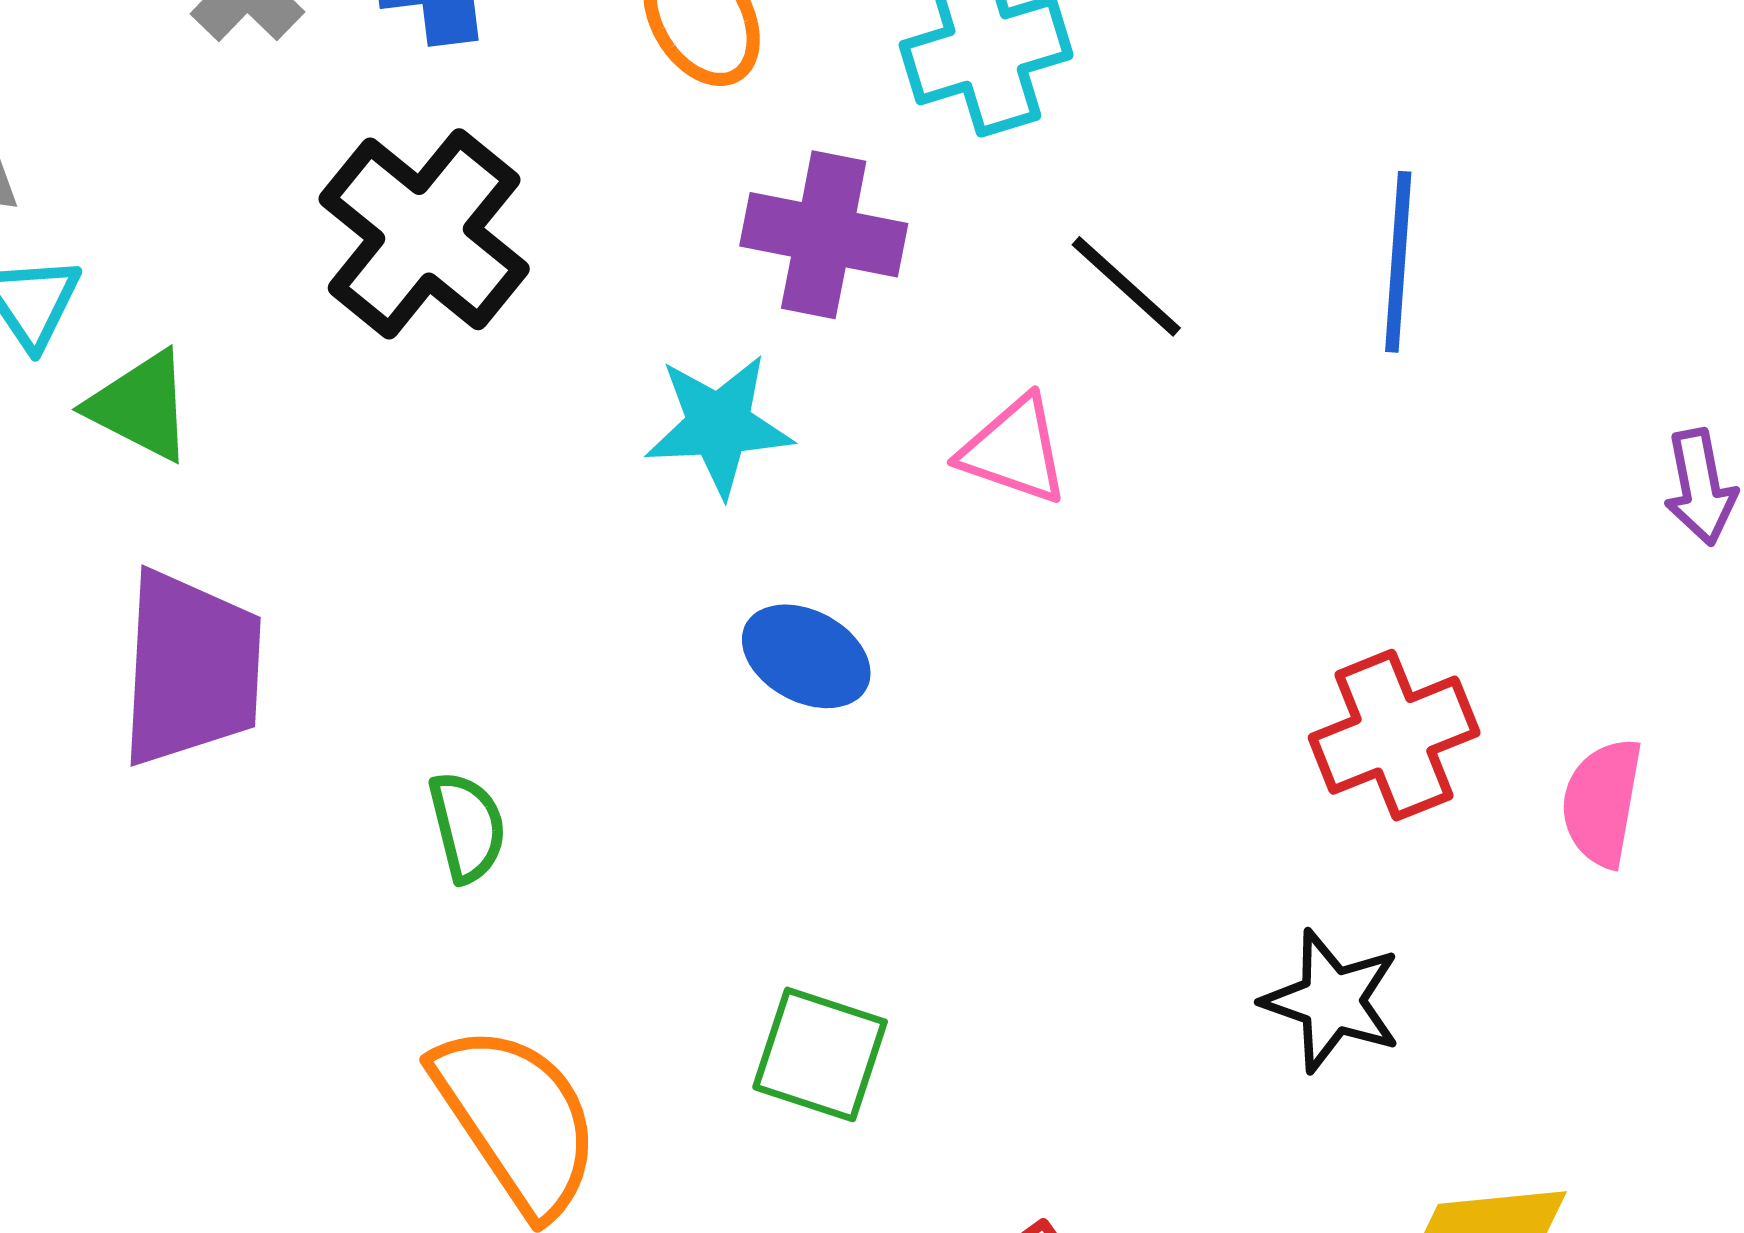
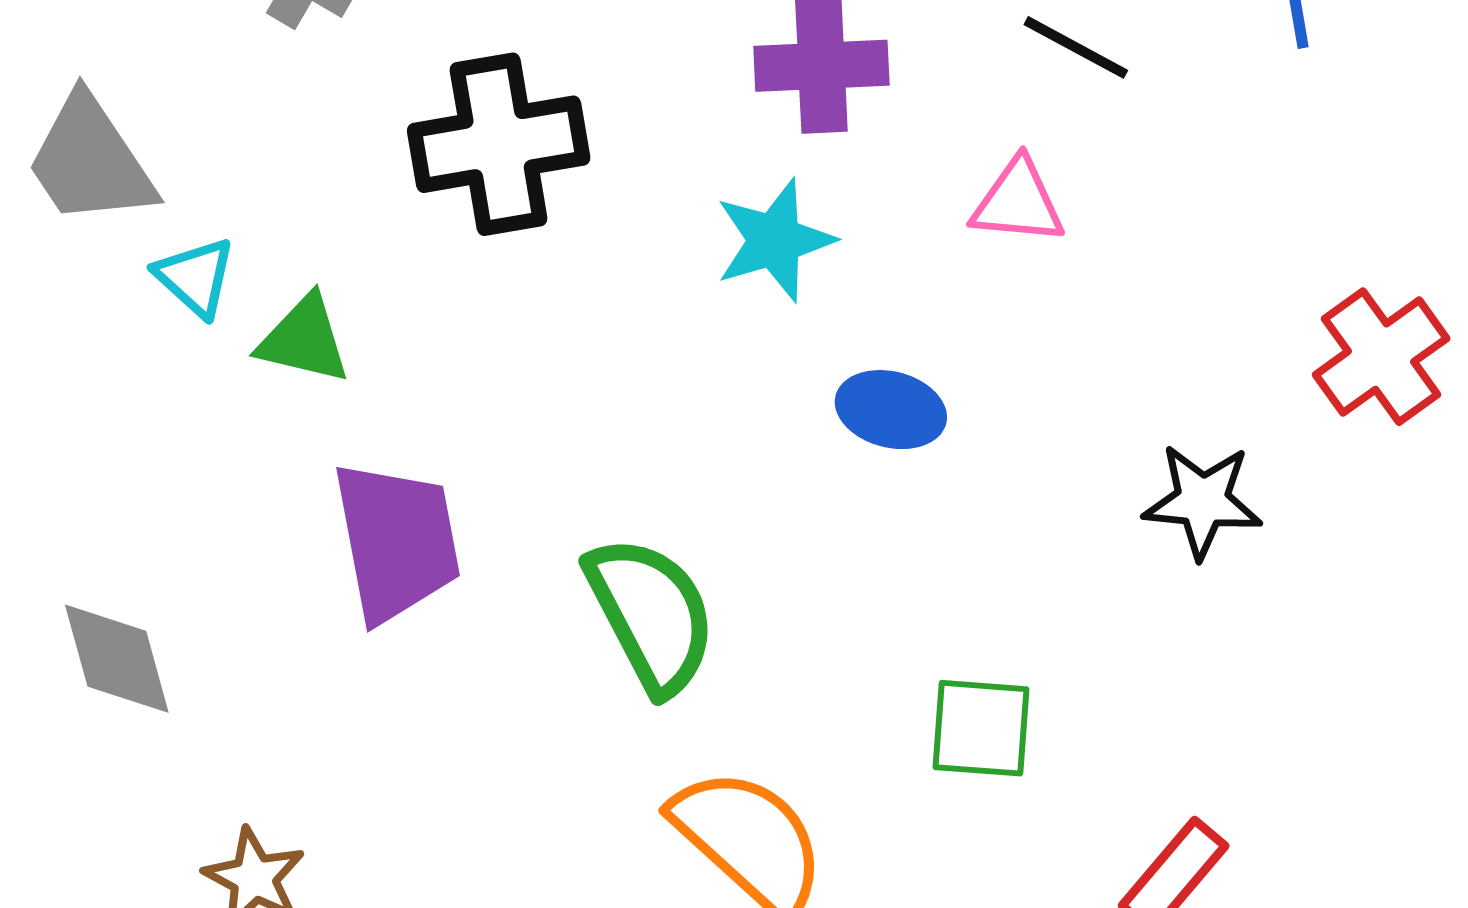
black cross: (424, 234) -> (499, 144), turned -35
green semicircle: (467, 827) -> (651, 614), size x1.8
black star: (1332, 1001) -> (1203, 501), moved

